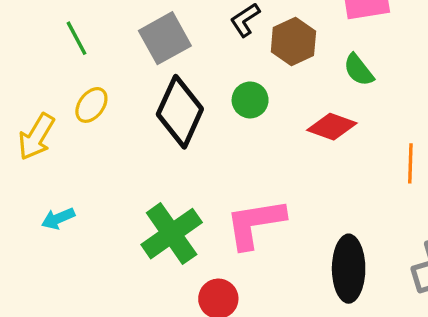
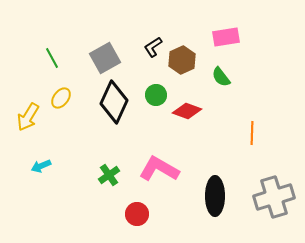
red diamond: (332, 127) -> (187, 111), moved
pink L-shape: (255, 224) -> (159, 169), turned 39
green cross: (172, 234) -> (109, 175), size x0.6

